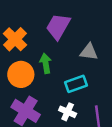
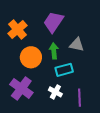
green arrow: (46, 63) -> (54, 51), moved
orange circle: (21, 74) -> (31, 57), moved

